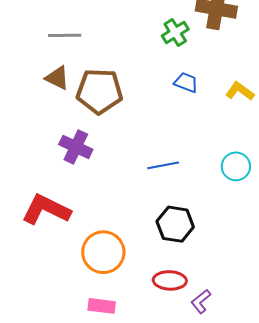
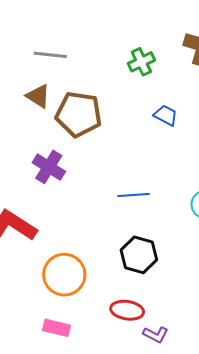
green cross: (175, 32) -> (141, 62), moved
purple L-shape: (201, 301) -> (156, 335), turned -120

